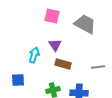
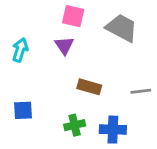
purple triangle: (55, 45) -> (64, 46), moved
cyan arrow: (34, 55) -> (20, 50), moved

